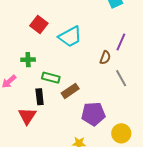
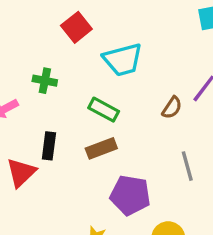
green rectangle: (51, 78) -> (104, 110), moved
gray line: (121, 78) -> (187, 166), moved

